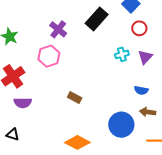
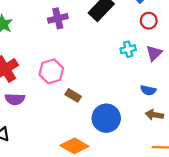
purple cross: (58, 29) -> (58, 18), turned 36
pink hexagon: (49, 56) -> (51, 71), moved
blue circle: (121, 125) -> (106, 118), moved

